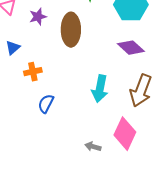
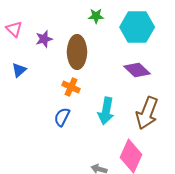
orange cross: (33, 72) -> (71, 87), moved, turned 36
blue semicircle: (46, 104) -> (62, 117), moved

